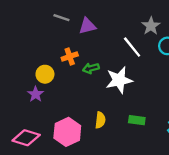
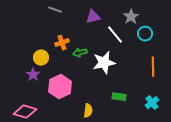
purple triangle: (87, 26) -> (93, 17), moved
yellow semicircle: (100, 120) -> (88, 111), moved
pink hexagon: (67, 132) -> (60, 87), moved

